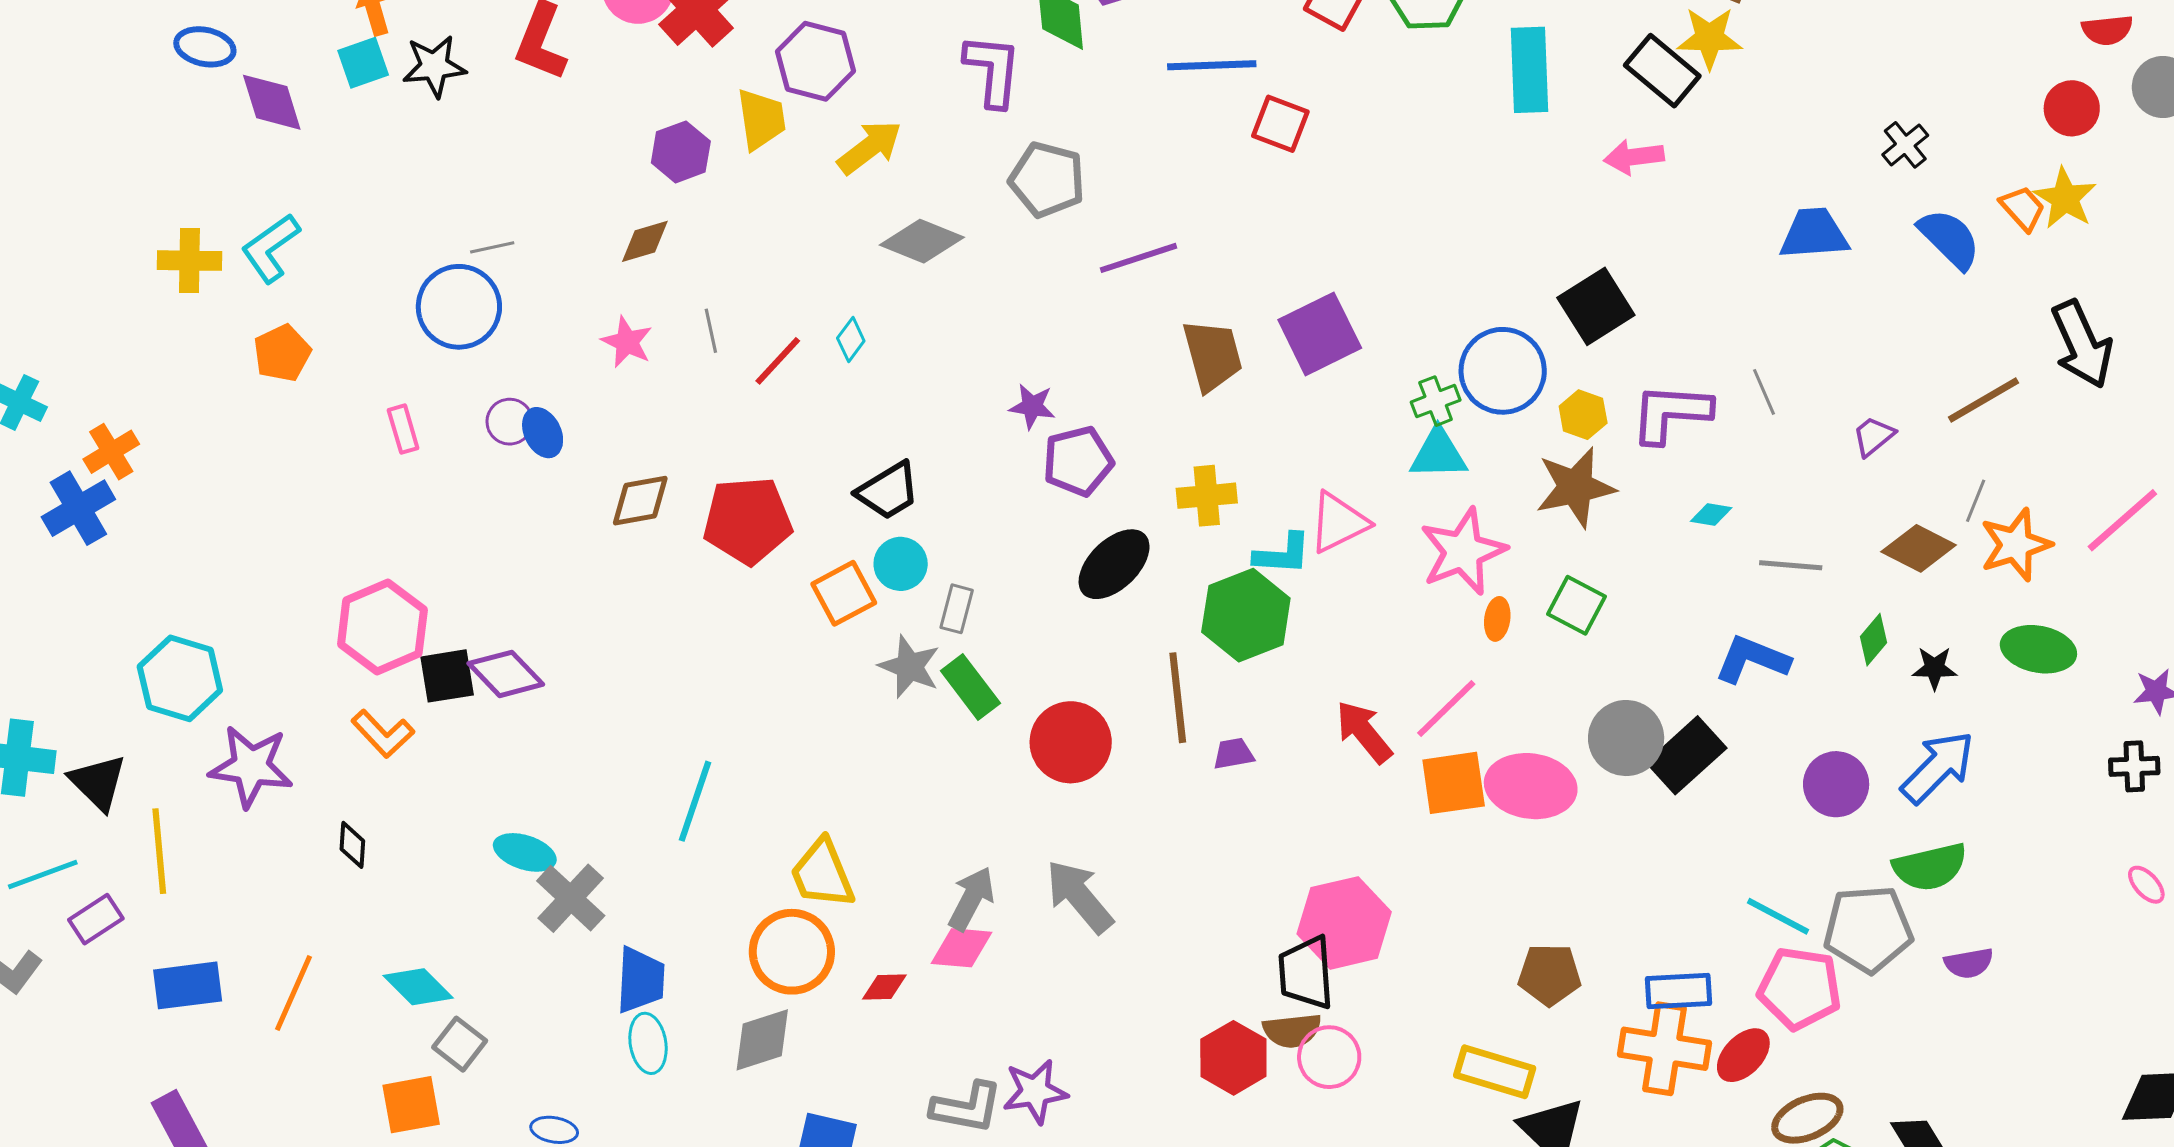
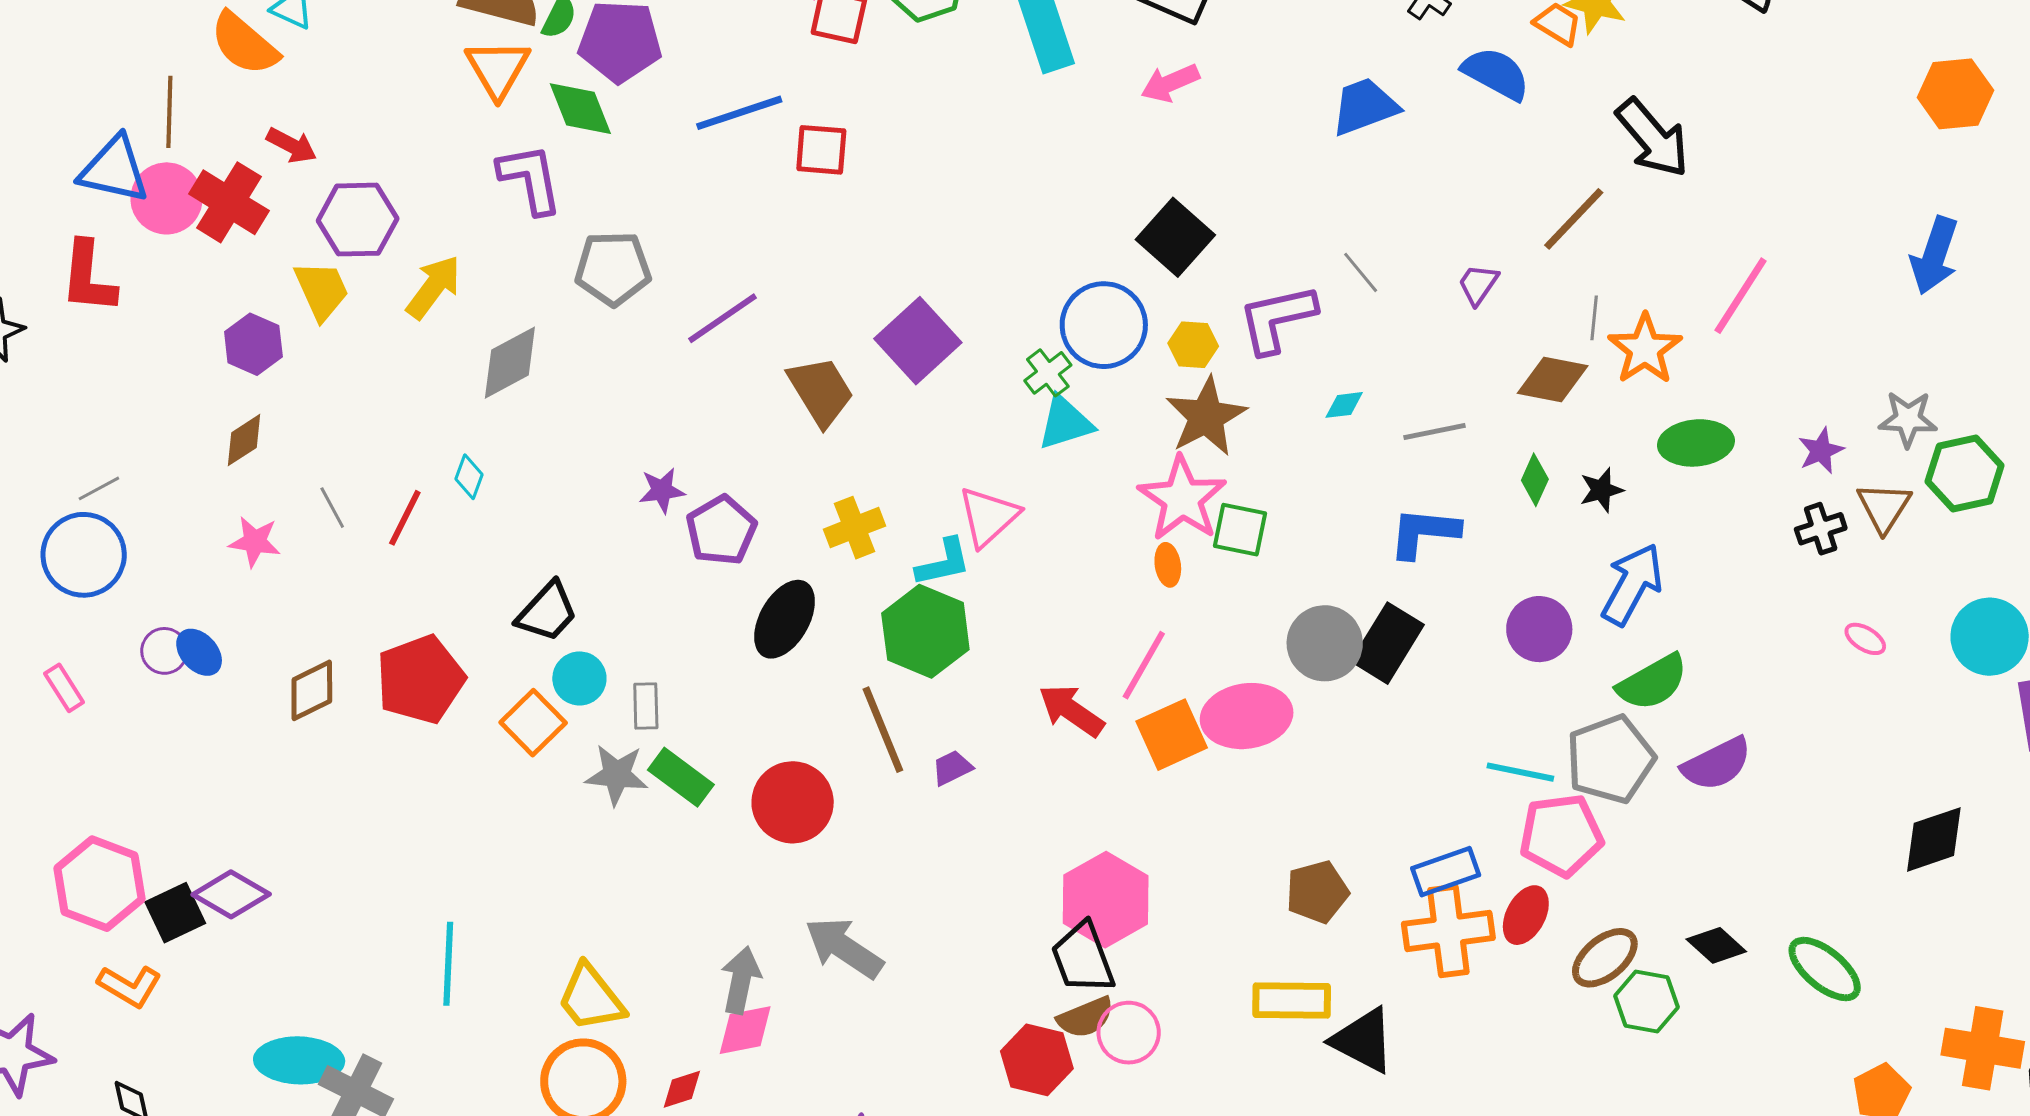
gray diamond: (922, 241) -> (510, 363), turned -34
pink star: (1463, 551) -> (1182, 499), moved
cyan ellipse: (525, 852) -> (299, 1060), size x1.4
purple semicircle: (1969, 963) -> (1717, 764), size x1.5

